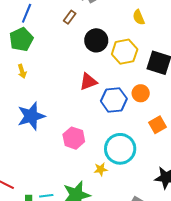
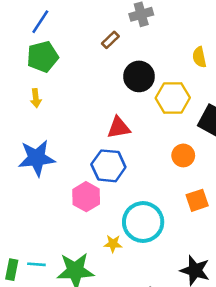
blue line: (27, 13) -> (40, 22), moved
blue hexagon: (114, 100) -> (108, 166), moved

